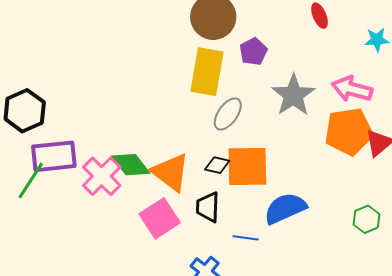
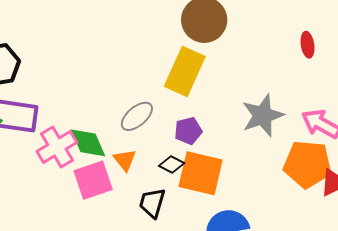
purple pentagon: (253, 52) -> (188, 131), moved
gray ellipse: (228, 114) -> (137, 116), moved
orange triangle: (171, 172) -> (125, 160), size x0.6
pink square: (160, 218) -> (93, 180), moved

